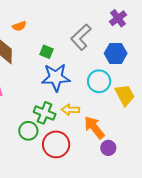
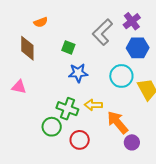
purple cross: (118, 18) -> (132, 21), moved
blue star: (56, 77) -> (78, 73), size x0.7
red circle: (56, 144) -> (80, 140), size x0.7

